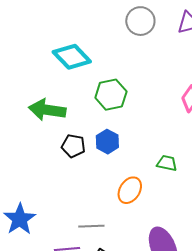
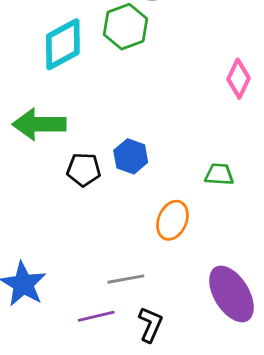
cyan diamond: (72, 57) -> (63, 44), turned -66
green hexagon: (111, 95) -> (126, 27), moved

